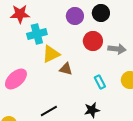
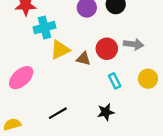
red circle: (93, 41) -> (107, 49), moved
brown triangle: (66, 69) -> (83, 59), moved

